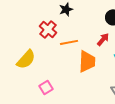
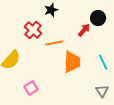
red arrow: (103, 39) -> (84, 30), moved

